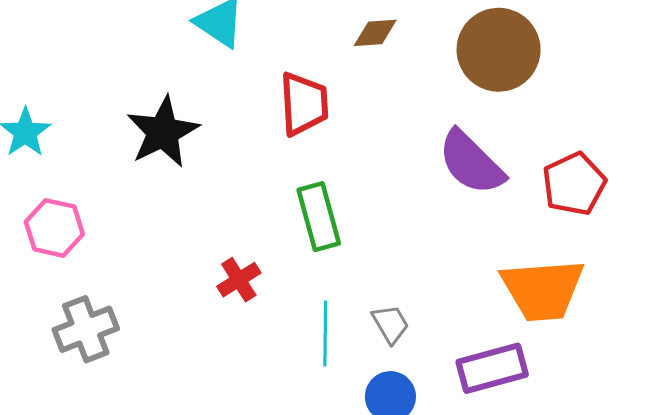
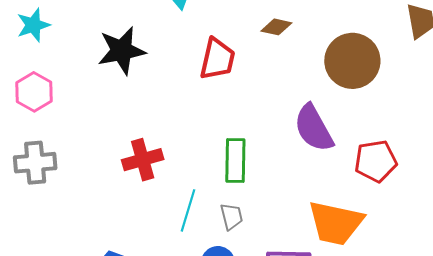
green rectangle: (319, 217) -> (235, 161), moved
red cross: (239, 280) -> (143, 160), size x1.4

